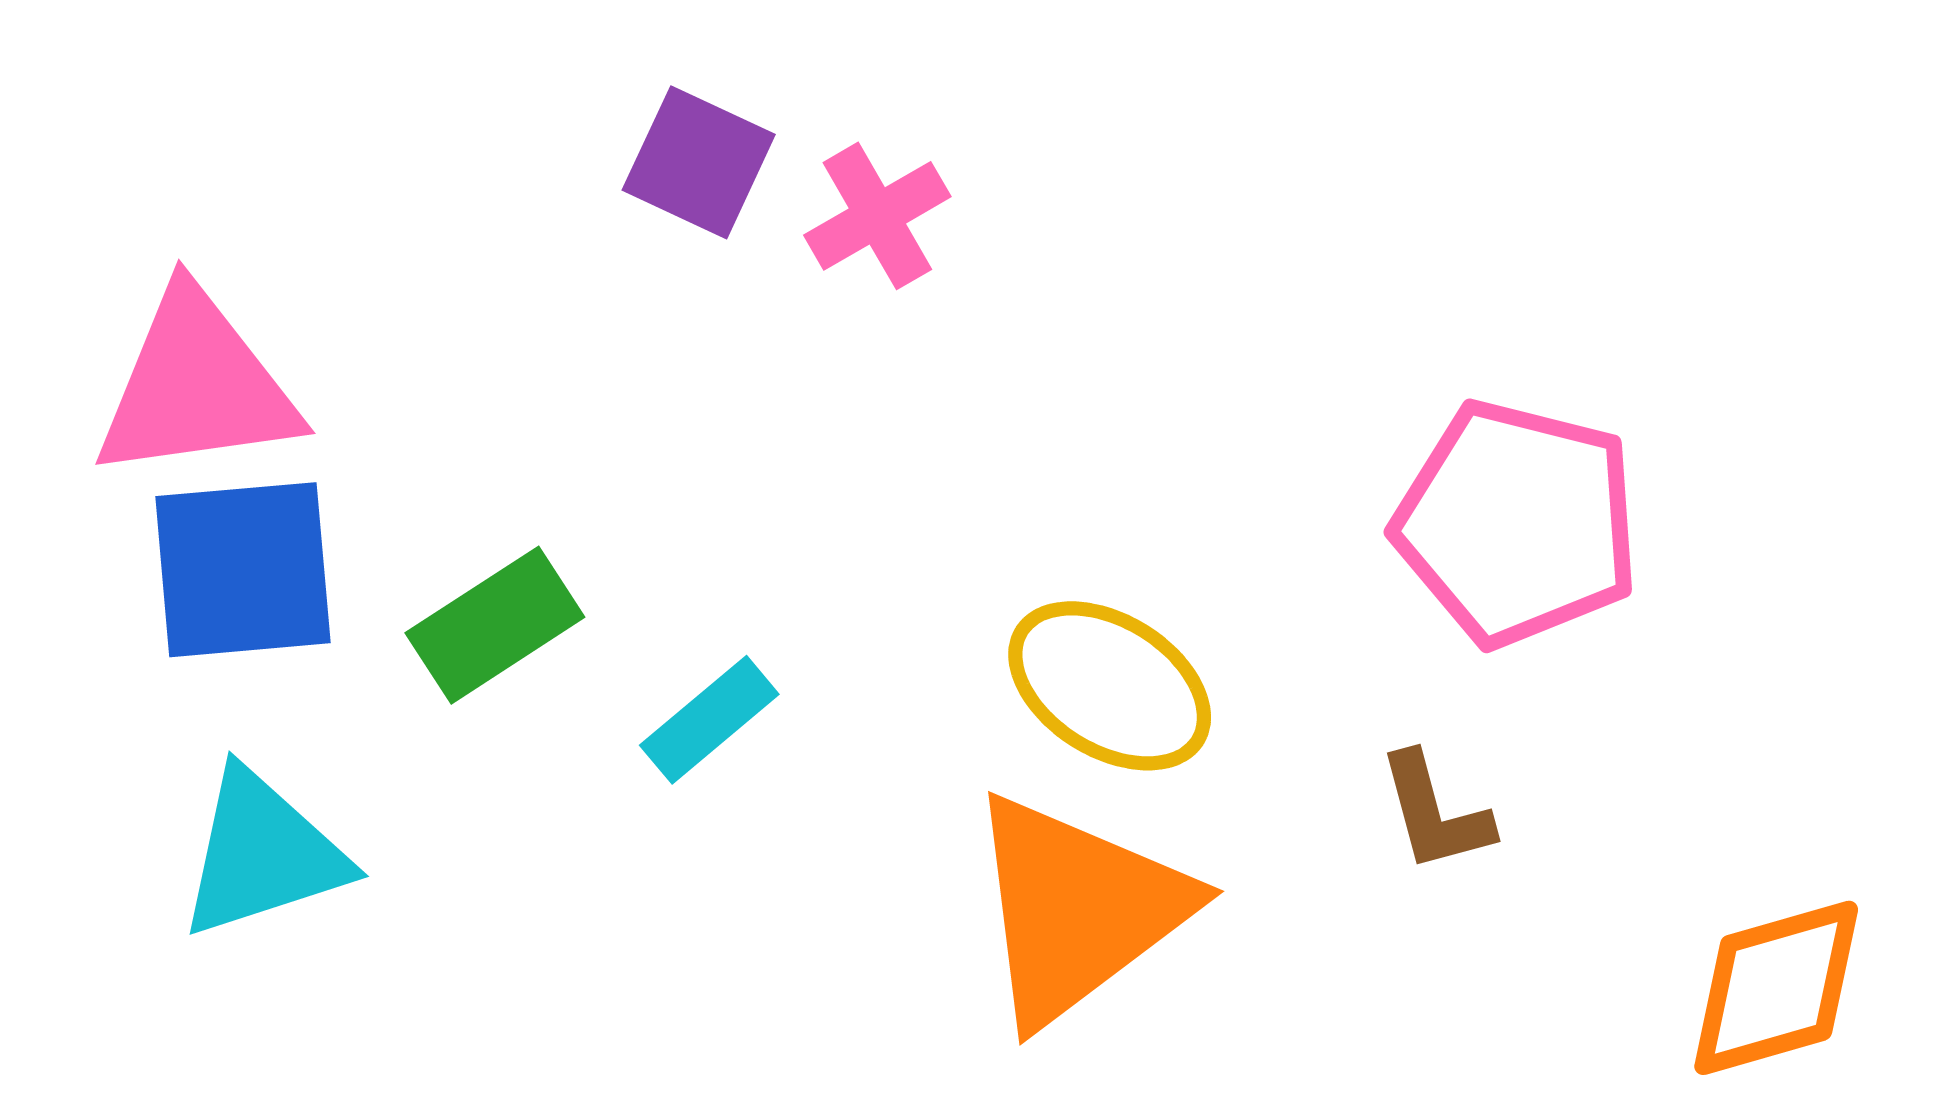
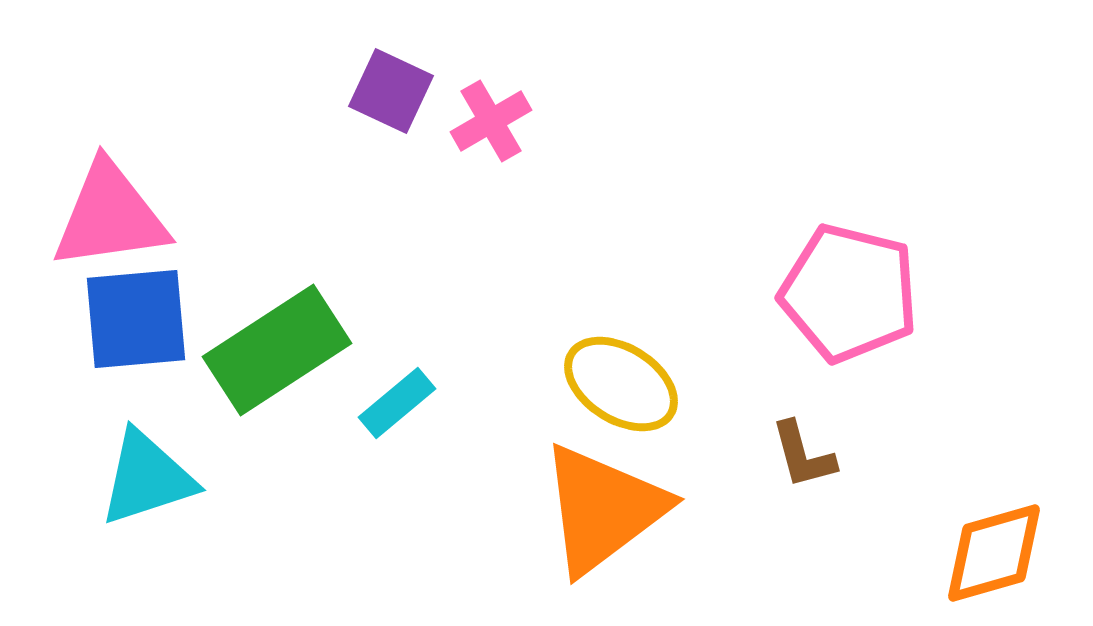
green rectangle: (495, 625) -> (277, 350), size x1.5

